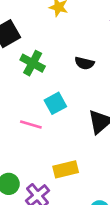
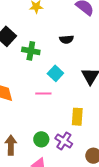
yellow rectangle: (66, 169) -> (77, 117), turned -54

